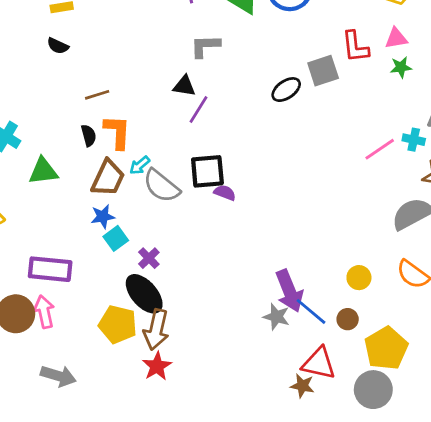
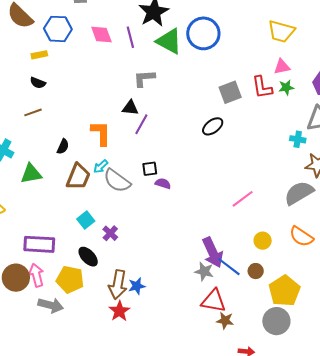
red L-shape: (355, 47) -> (262, 87), moved
black ellipse: (286, 90) -> (213, 126), moved
brown line: (97, 95) -> (33, 112), moved
orange L-shape: (117, 132) -> (101, 133), moved
black semicircle: (89, 135) -> (63, 147), turned 42
pink line: (380, 149) -> (243, 199), moved
black square: (207, 171) -> (150, 169), size x0.6
blue star: (103, 216) -> (137, 286), moved
black ellipse: (144, 294) -> (88, 257), moved, size x0.7
yellow pentagon: (118, 324) -> (70, 280), moved
red triangle: (319, 363) -> (213, 301), moved
gray arrow: (58, 376) -> (51, 305), moved

